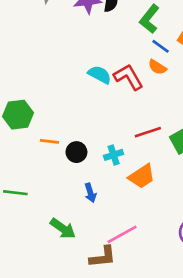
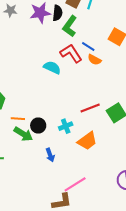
green L-shape: (149, 19) -> (70, 26), moved
blue line: (161, 46) -> (88, 46), moved
red L-shape: (128, 77) -> (71, 53), moved
green arrow: (63, 228) -> (23, 134), moved

